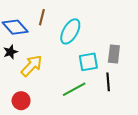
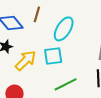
cyan square: (88, 62) -> (53, 56), moved

